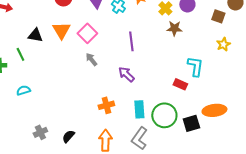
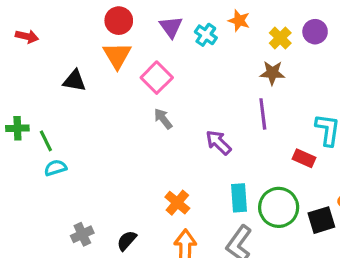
brown star: (174, 28) -> (272, 73), moved
orange triangle: (61, 30) -> (117, 55), moved
purple line: (131, 41) -> (263, 114), moved
green line: (20, 54) -> (46, 141), moved
orange cross: (106, 105) -> (177, 203), moved, turned -35

